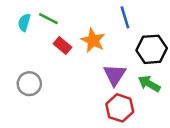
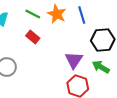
green line: (48, 19) -> (33, 14), moved
orange star: (93, 40) -> (57, 14), moved

